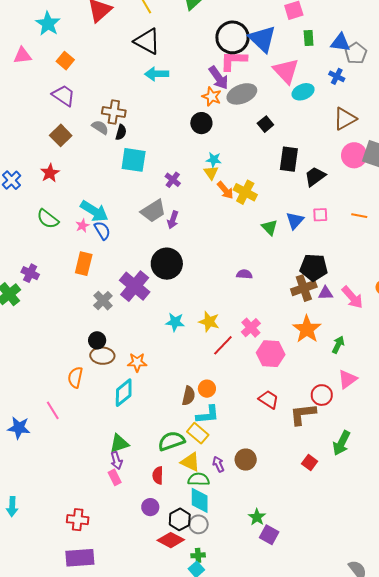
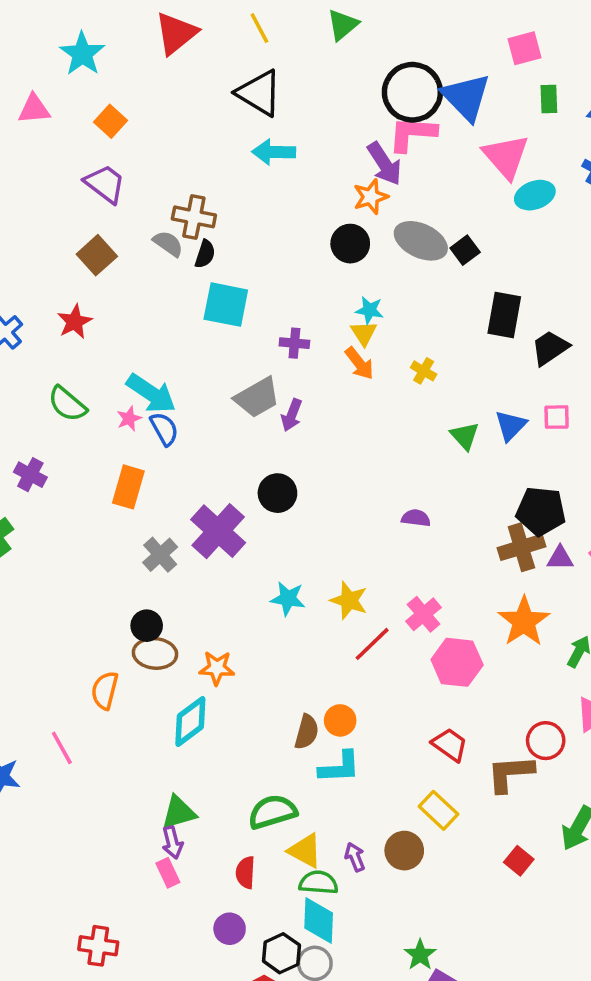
gray ellipse: (242, 94) -> (421, 241), moved, turned 44
orange star: (212, 97) -> (371, 197), turned 30
purple cross: (173, 180) -> (294, 343), turned -35
orange arrow: (225, 190) -> (359, 363), moved
yellow cross: (245, 192) -> (424, 371), size x0.6
black circle: (167, 264) -> (277, 493), size x0.7
purple cross: (30, 273) -> (30, 475), moved
yellow rectangle: (198, 433) -> (438, 810), moved

